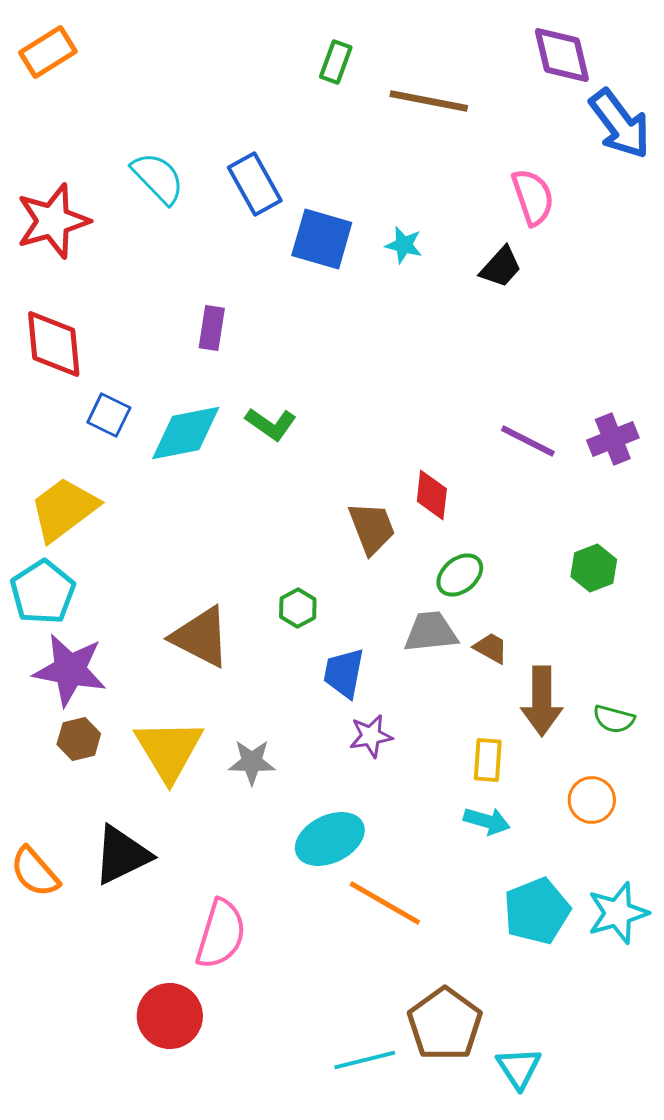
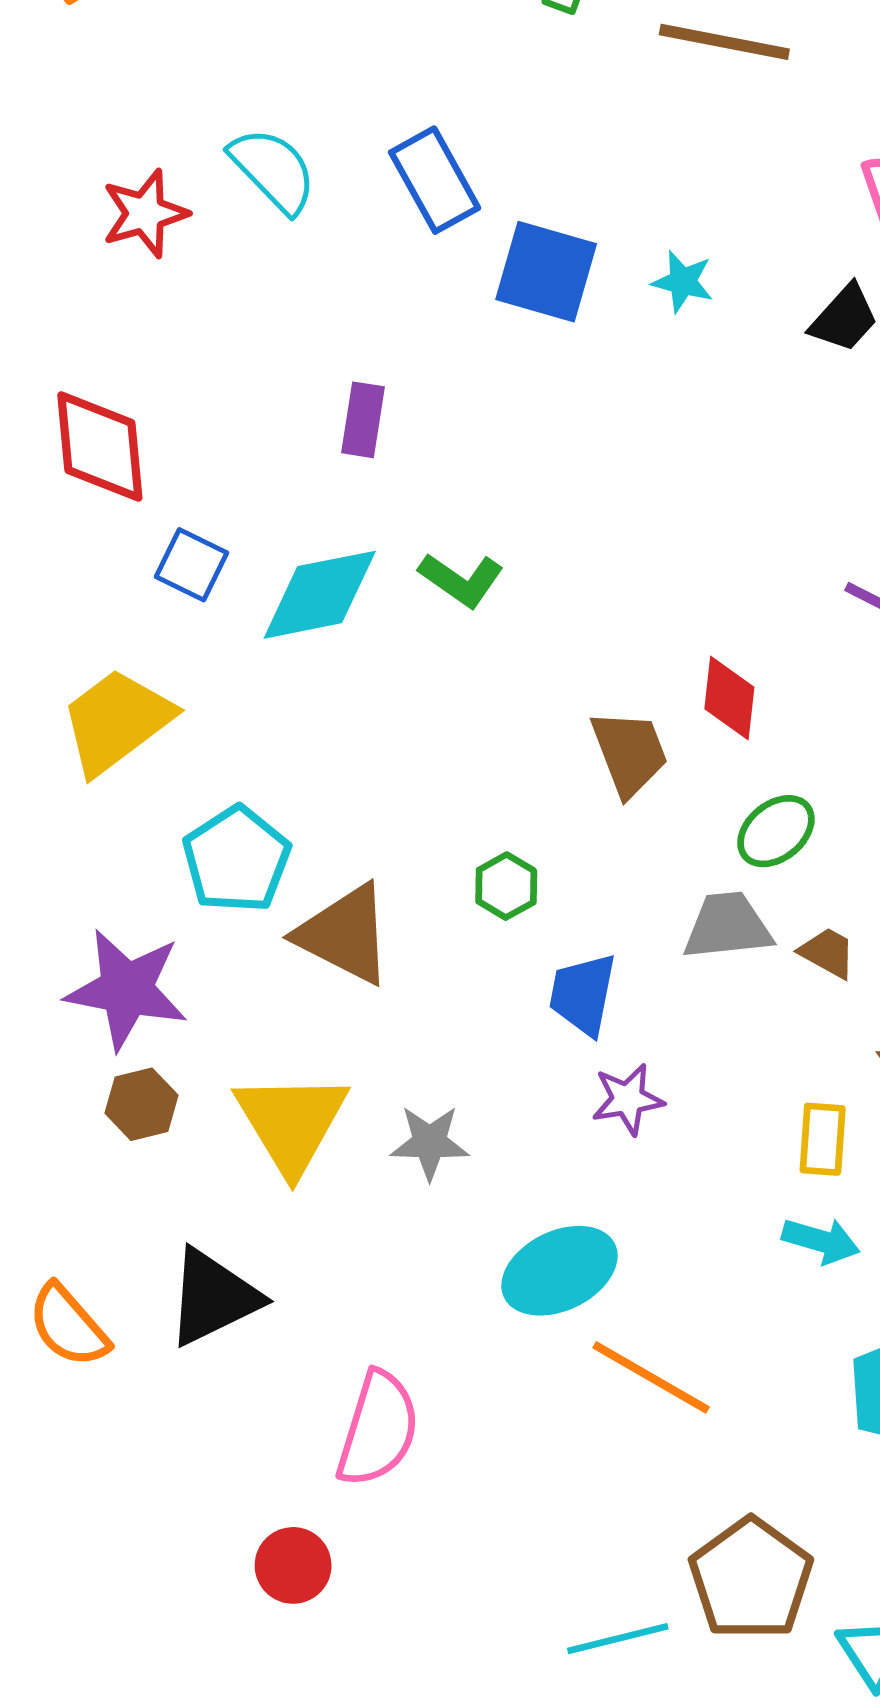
red star: (53, 221) -> (145, 213), moved, size x0.7
cyan pentagon: (43, 592) -> (236, 859), moved
red circle: (170, 1016) -> (293, 1565), size x0.7

